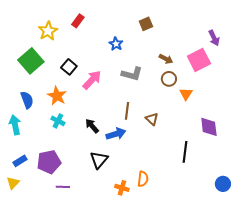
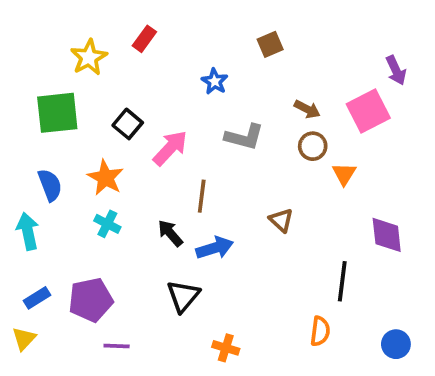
green square: (31, 61) -> (57, 113), turned 35
brown line: (127, 111) -> (202, 196), moved
orange semicircle: (143, 179) -> (320, 331), moved
blue circle: (223, 184) -> (396, 344), moved

